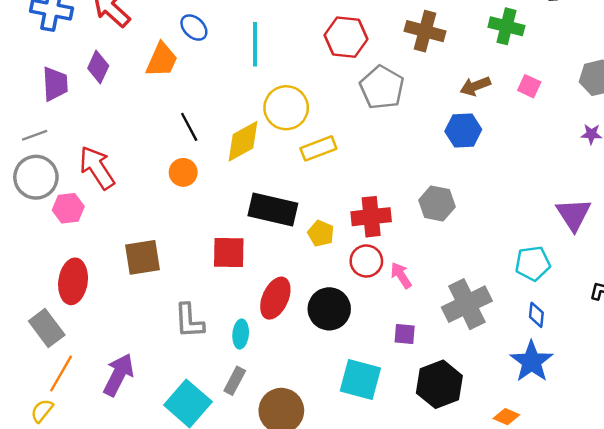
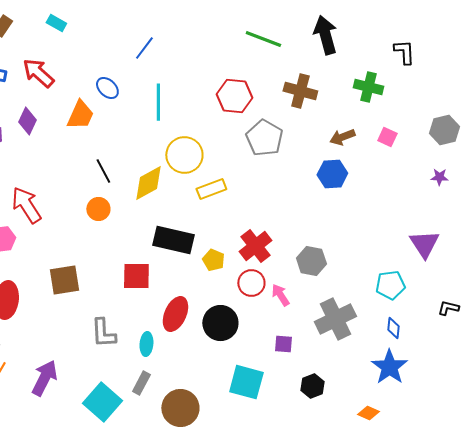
gray hexagon: (437, 204) -> (311, 261), moved
red cross: (371, 217) -> (255, 246), turned -32
black hexagon: (439, 384) -> (312, 386), size x0.6

